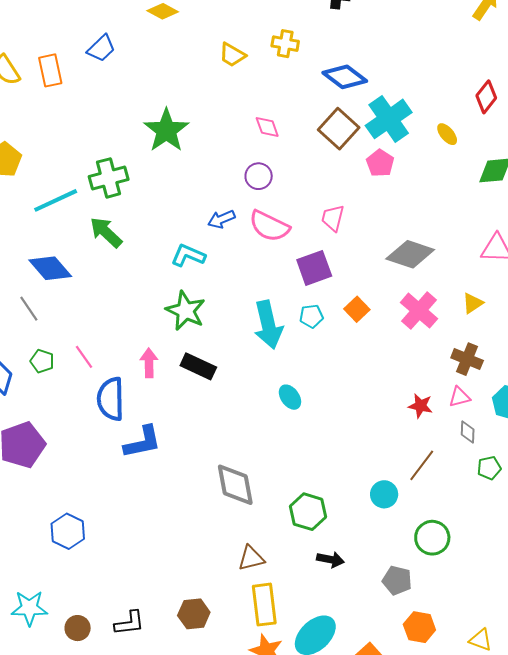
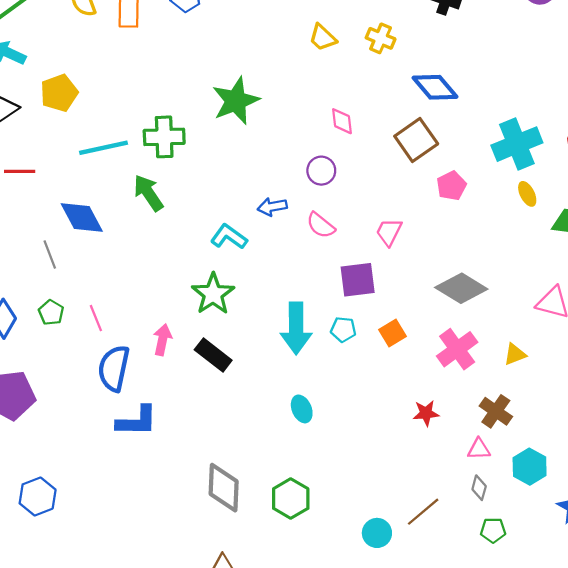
cyan cross: (389, 119) -> (517, 144), moved
yellow ellipse: (447, 134) -> (527, 194), moved
pink semicircle: (269, 226) -> (321, 225), size x0.7
red star: (420, 406) -> (426, 413), moved, turned -30
green hexagon: (308, 512) -> (291, 499), moved

